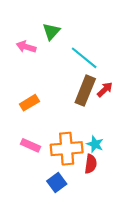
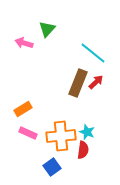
cyan line: (84, 58) -> (93, 53), moved
orange rectangle: (29, 103) -> (23, 109), moved

